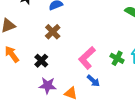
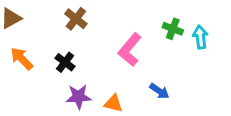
green cross: (117, 58) -> (173, 29), moved
blue arrow: (93, 81) -> (159, 91), moved

